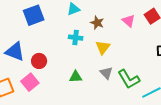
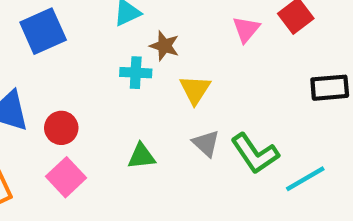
pink triangle: (129, 21) -> (246, 29), turned 32
brown star: (97, 23) -> (164, 46), moved
pink square: (30, 82) -> (66, 177), moved

